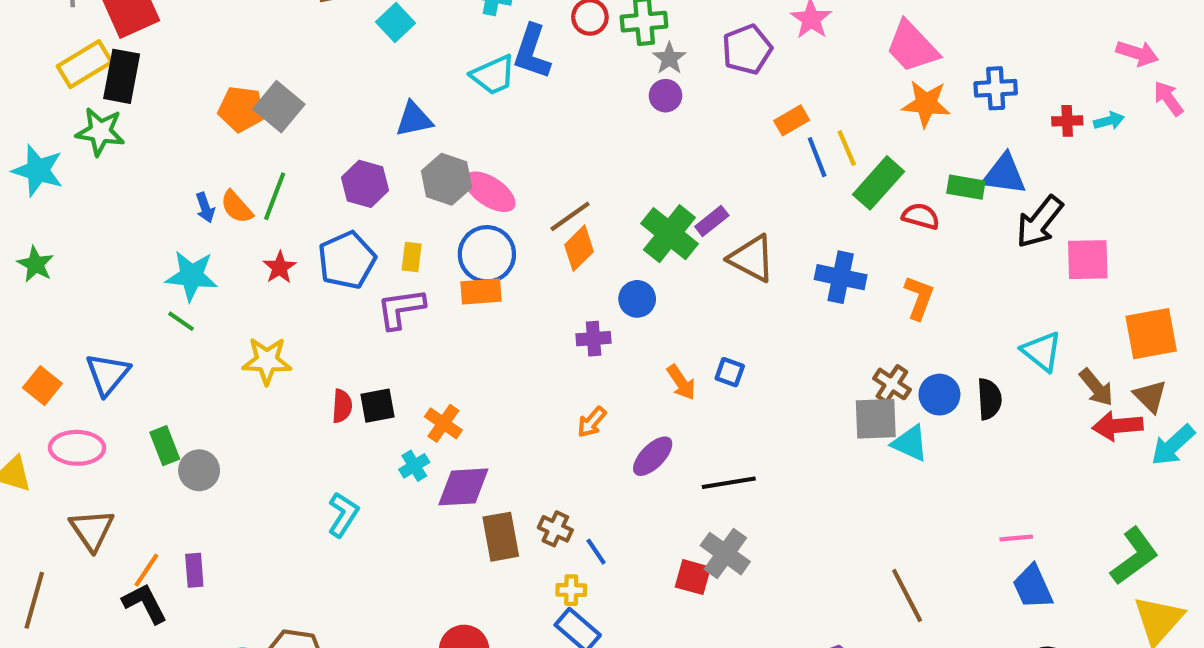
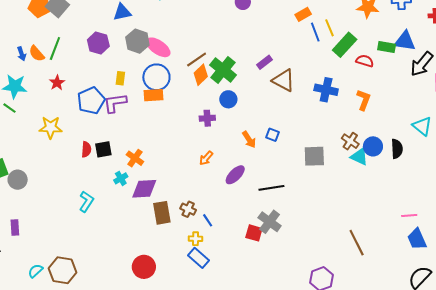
green cross: (669, 234) -> (223, 70), moved
blue pentagon: (347, 260) -> (91, 101), moved
gray square: (876, 419) -> (314, 156), moved
cyan triangle: (910, 443) -> (359, 157), moved

